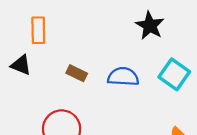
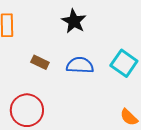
black star: (150, 26) -> (74, 21), moved

